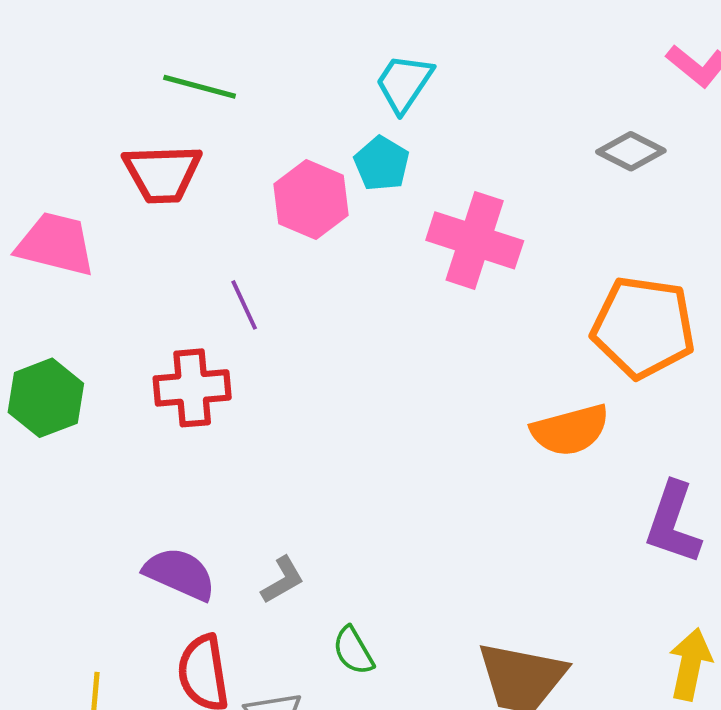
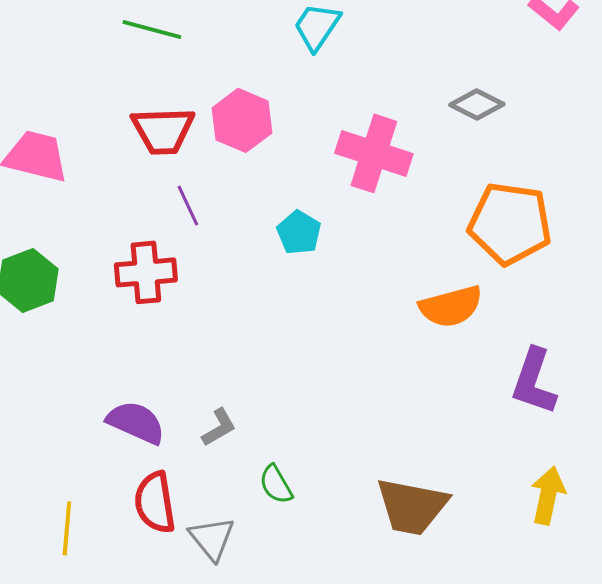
gray diamond: (631, 151) -> (477, 104), moved
cyan pentagon: (382, 164) -> (299, 232), moved
red trapezoid: (162, 174) -> (163, 130), moved

